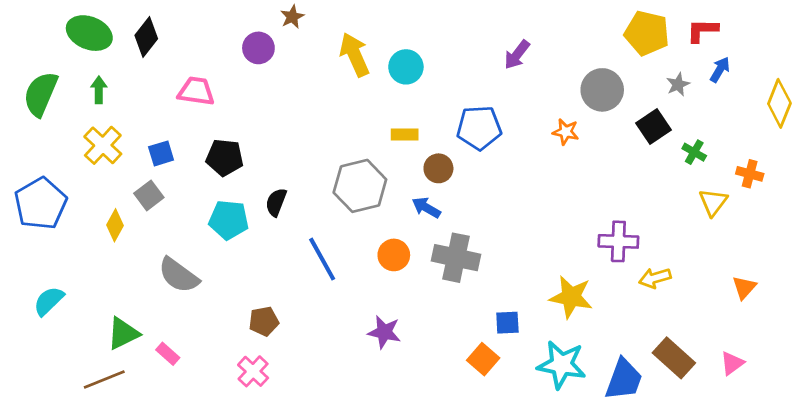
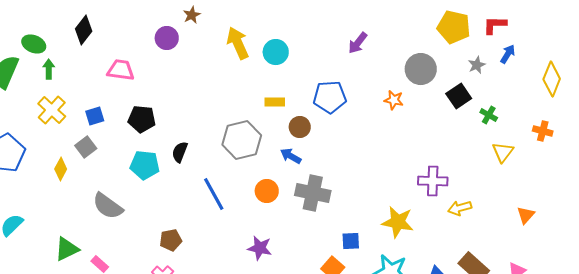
green ellipse: (89, 33) -> (34, 44), moved, size x0.7
orange cross: (750, 174) -> (543, 131), moved

